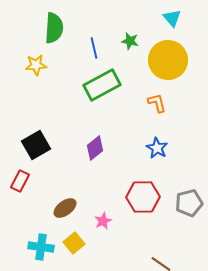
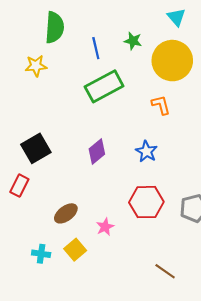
blue star: (157, 148) -> (146, 151), moved
cyan cross: (41, 247) -> (41, 254), size x0.7

